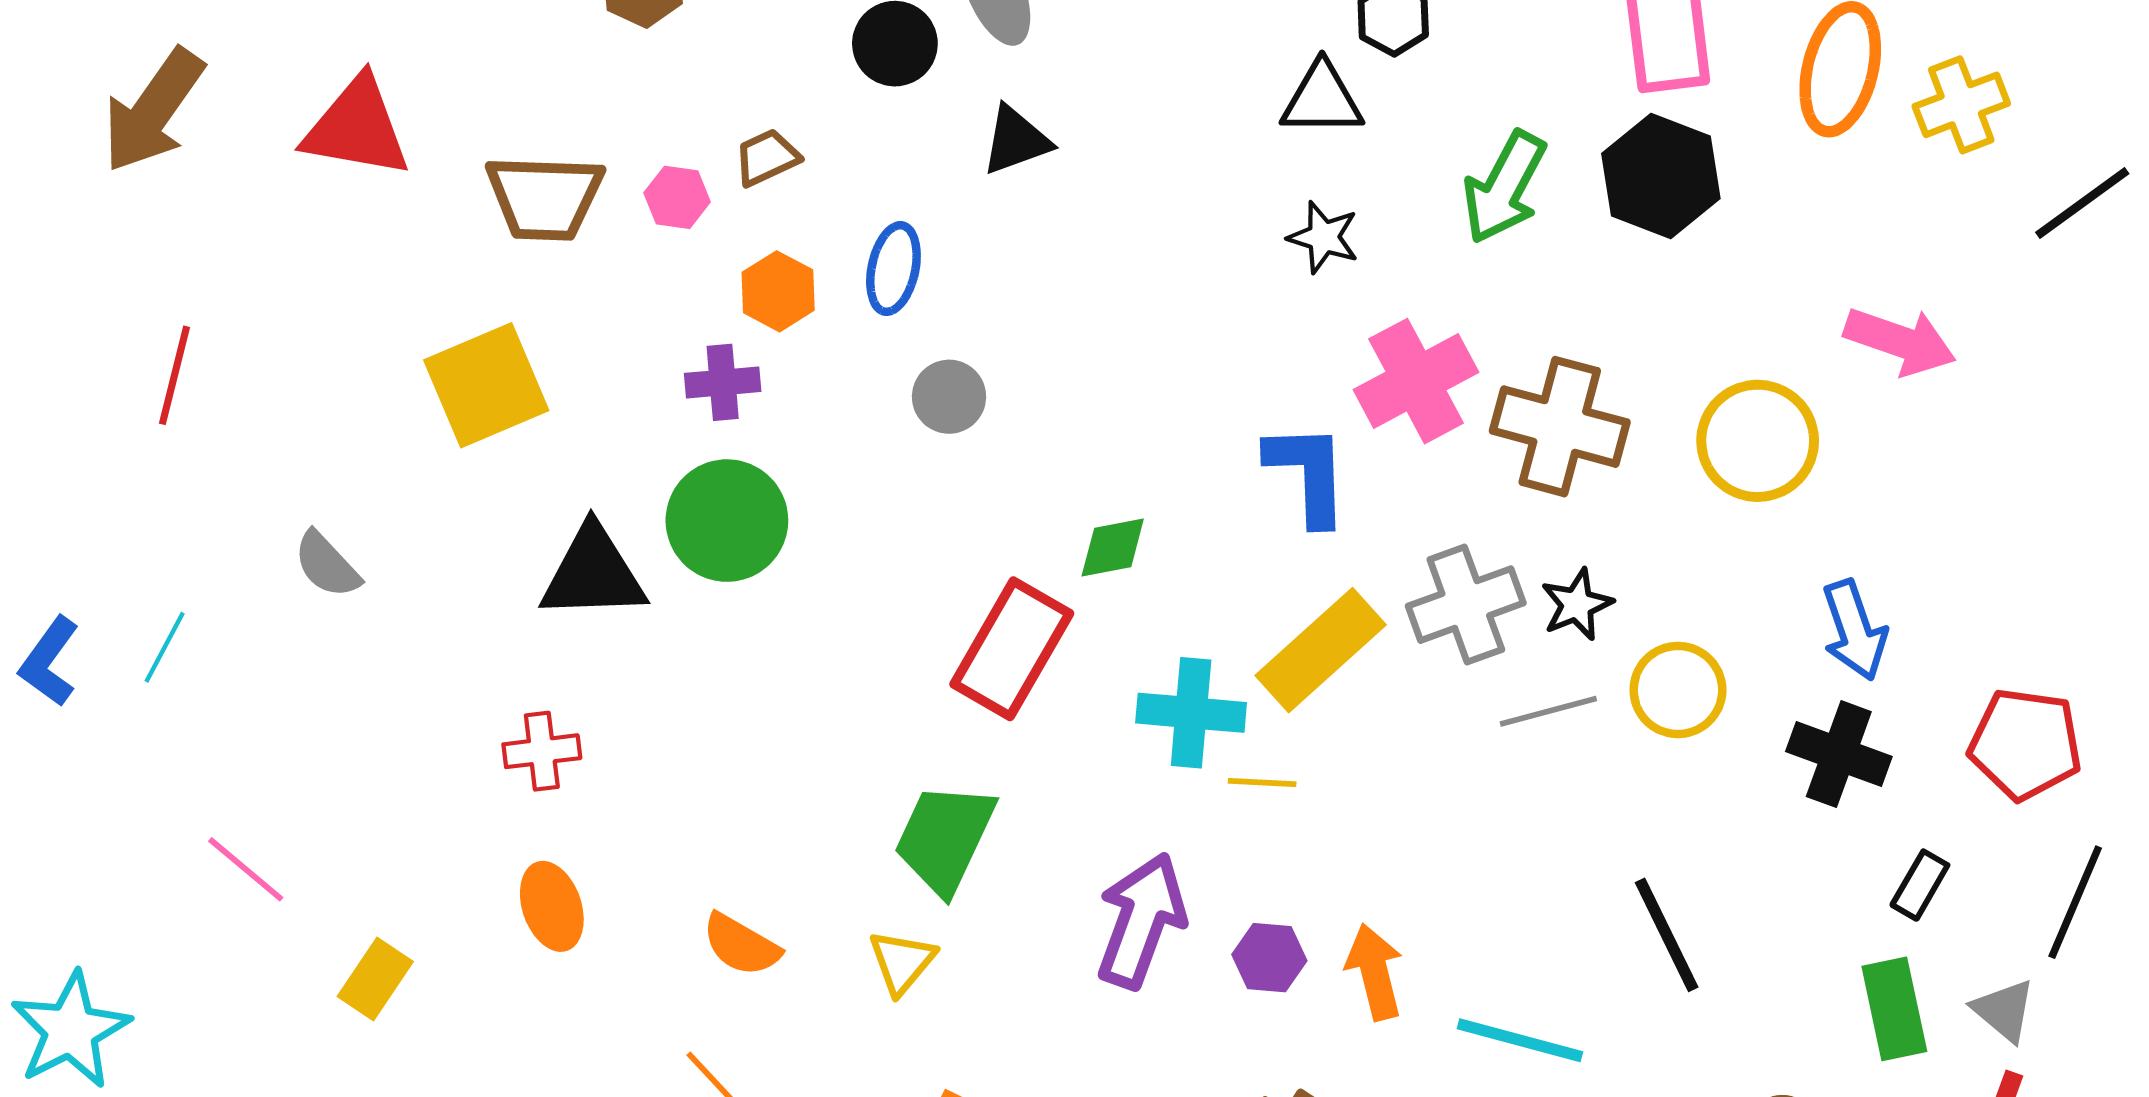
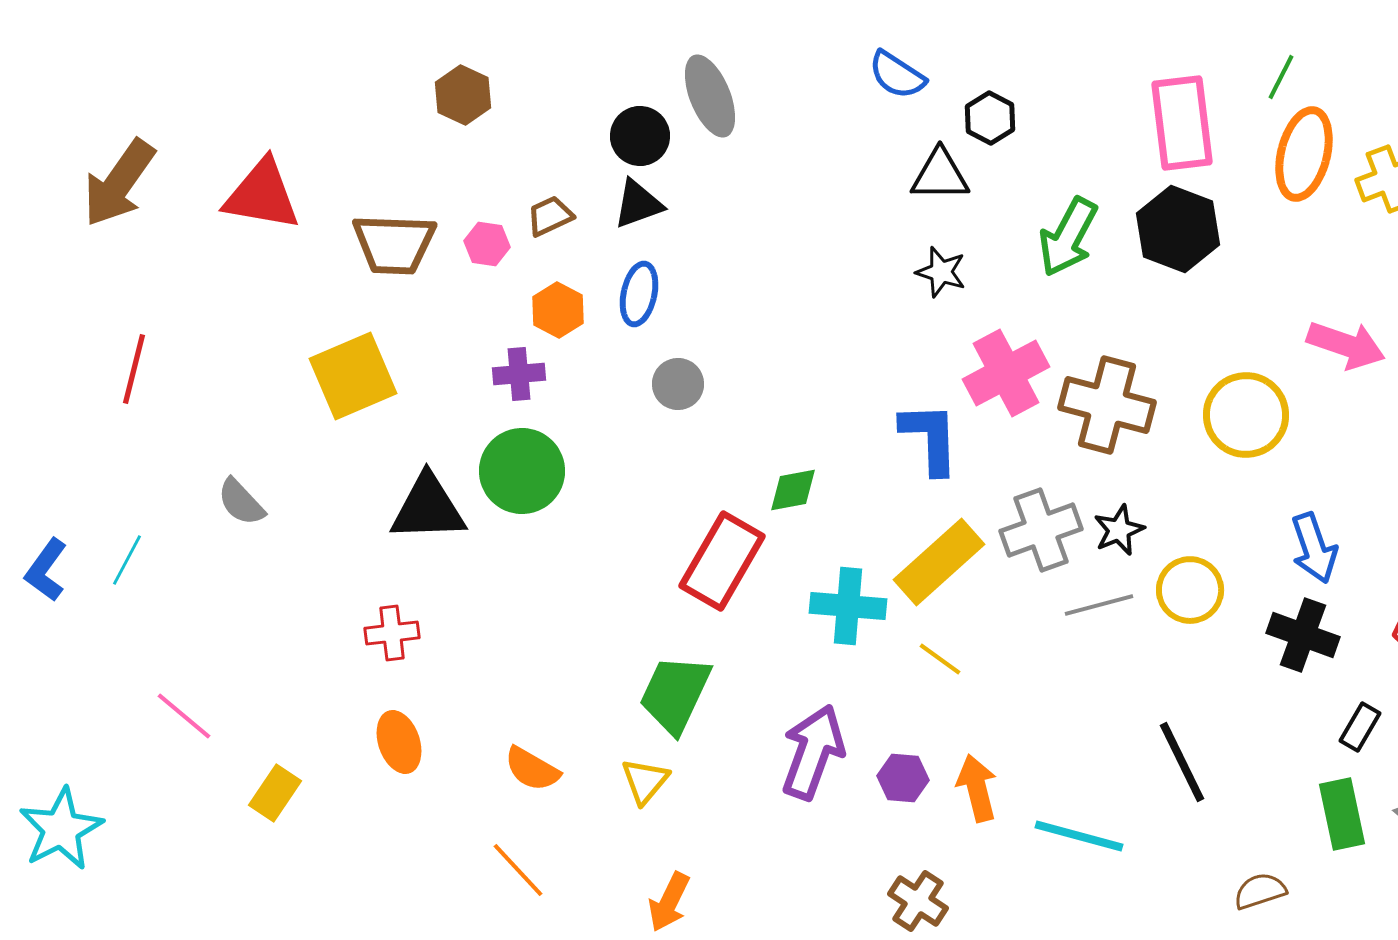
black triangle: (1016, 140) -> (638, 204), moved
yellow line: (1262, 783) -> (940, 659), moved, turned 33

